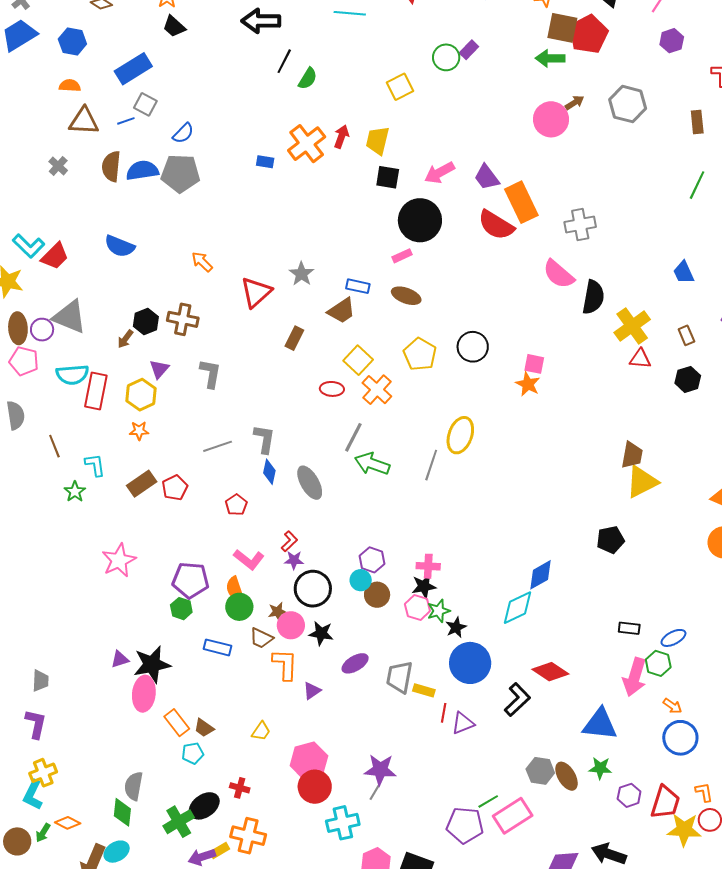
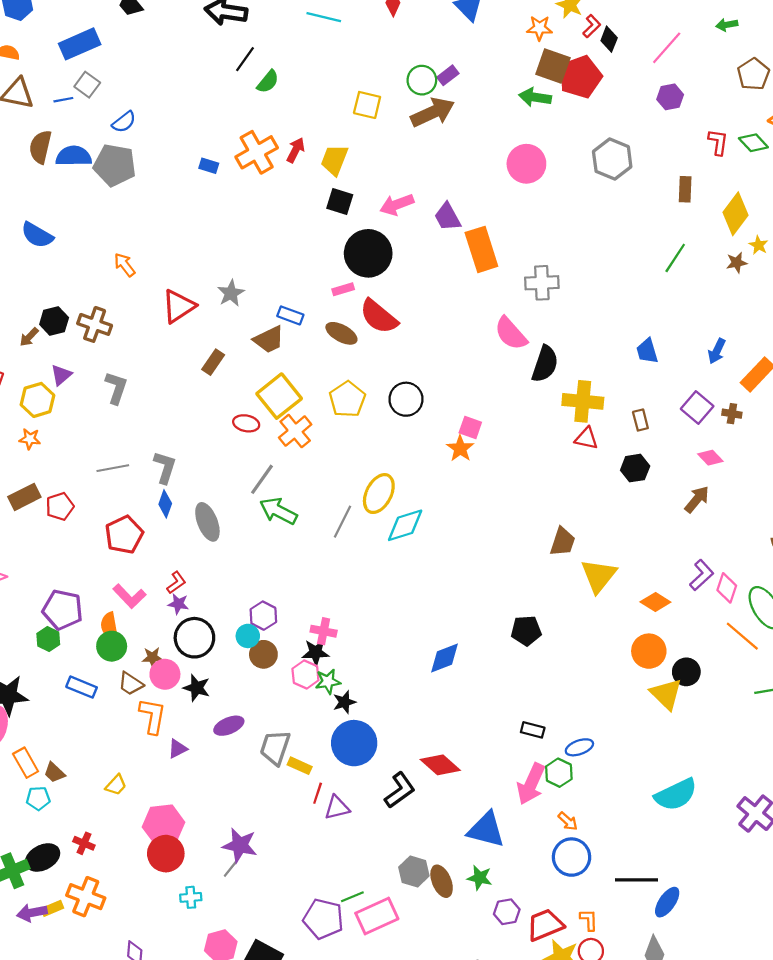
yellow square: (400, 87) -> (367, 105), turned 32
brown arrow: (575, 103) -> (433, 112), moved, size x2.0
red semicircle: (496, 225) -> (379, 316), moved
yellow cross: (632, 326) -> (583, 401), turned 33
yellow square: (358, 360) -> (279, 396), size x1.4
yellow triangle: (642, 482) -> (599, 576), moved, turned -33
red pentagon: (236, 505) -> (124, 535), size x1.6
cyan diamond: (517, 608) -> (405, 525), moved
red trapezoid: (665, 802) -> (545, 925), turned -138
cyan cross: (343, 823) -> (191, 897), size x0.6

